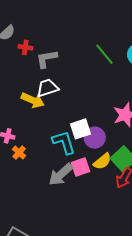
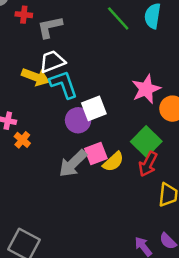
purple circle: (95, 138) -> (78, 120), moved
cyan L-shape: (64, 142) -> (63, 84), moved
yellow semicircle: (102, 161) -> (113, 162), moved

